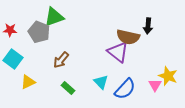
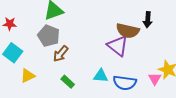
gray pentagon: (39, 32) -> (49, 36), moved
cyan triangle: (101, 82) -> (101, 76), turned -42
blue semicircle: (125, 89) -> (125, 83), turned 55

